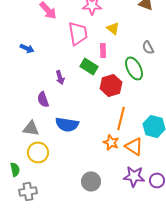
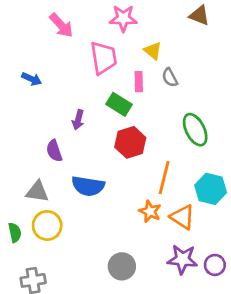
gray semicircle: (148, 47) -> (170, 78), moved
green ellipse: (134, 68) -> (195, 130), moved
purple arrow: (60, 77) -> (78, 120), turned 32
red hexagon: (111, 85) -> (130, 142), moved
green semicircle: (15, 169) -> (15, 233), moved

